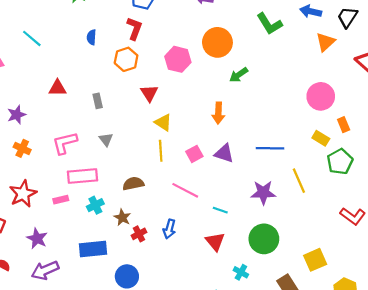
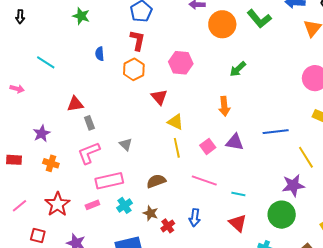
orange circle: (217, 42) -> (222, 24), moved
gray rectangle: (98, 101) -> (89, 123), moved
purple star: (263, 193) -> (293, 185), moved

